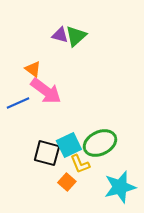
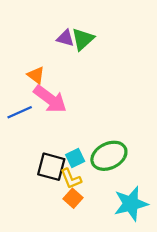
cyan square: (69, 145) -> (75, 158), size x0.7
yellow L-shape: (80, 164) -> (71, 179), moved

